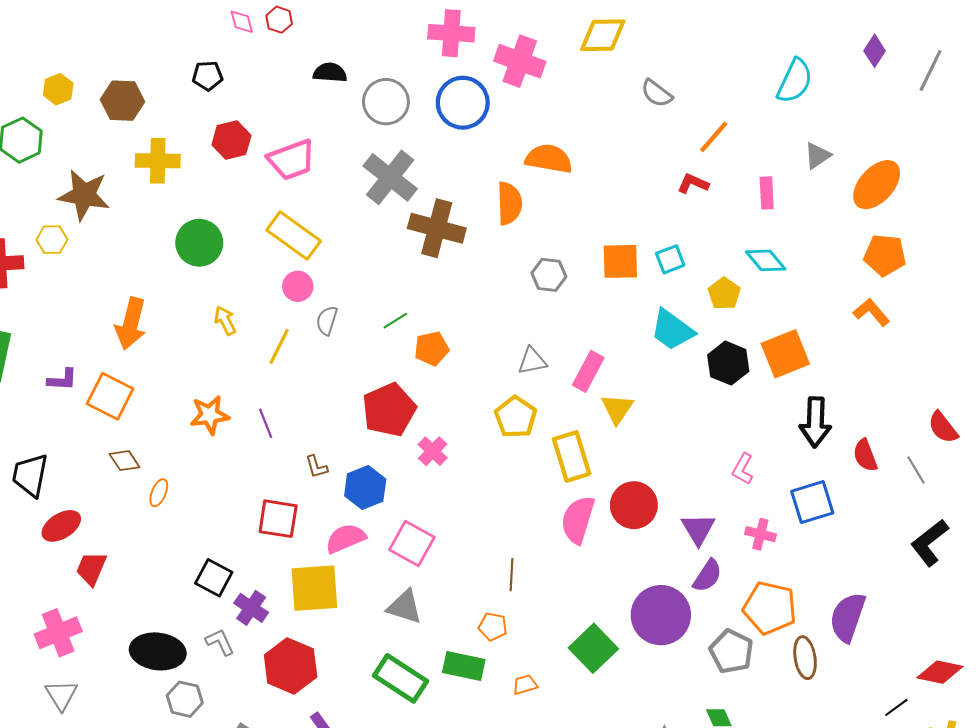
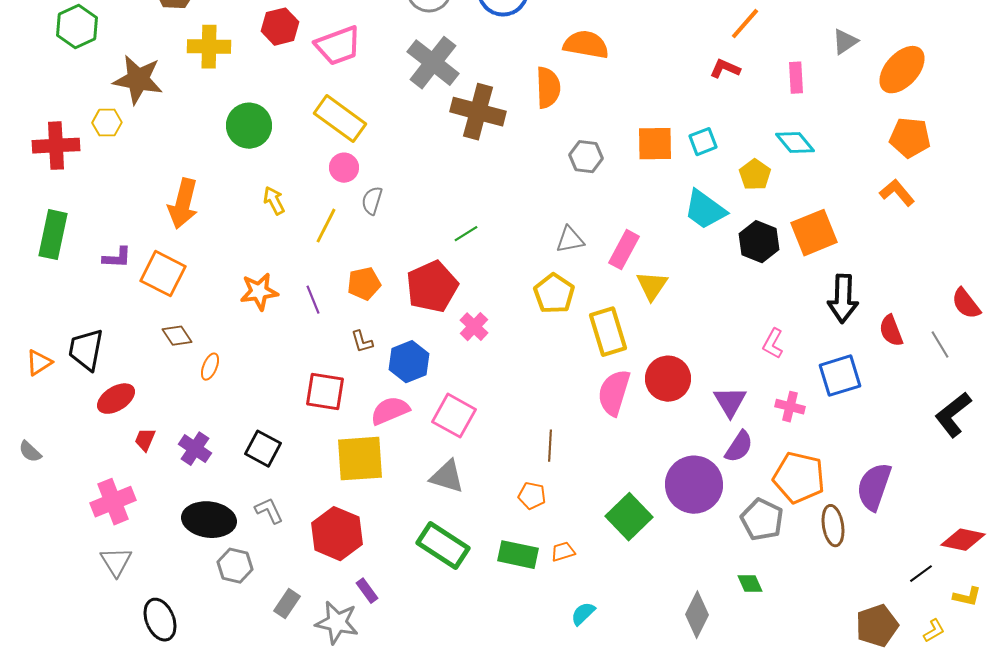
green line: (395, 321) -> (466, 234), moved
orange pentagon: (432, 349) -> (364, 284), moved
red trapezoid: (91, 568) -> (145, 440), size x0.7
purple cross: (251, 608) -> (195, 449), moved
green rectangle: (464, 666) -> (518, 555), moved

